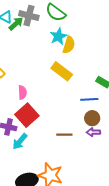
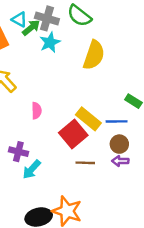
cyan star: (58, 36) -> (50, 42), moved
yellow semicircle: (69, 45) -> (94, 55), size x1.4
yellow rectangle: (62, 71) -> (88, 119), moved
red square: (27, 115) -> (73, 134), moved

